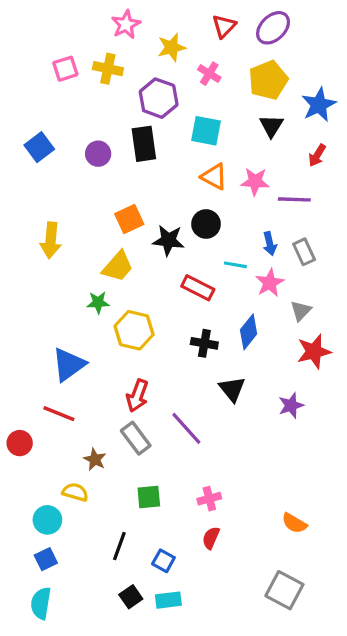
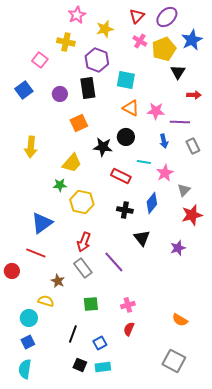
pink square: (65, 69) -> (40, 60), moved, turned -35
pink cross: (209, 74) -> (140, 41), moved
blue star: (319, 105) -> (192, 40), moved
black triangle: (271, 126) -> (178, 72), moved
red arrow: (317, 155) -> (194, 95), turned -120
orange square: (129, 219) -> (79, 123), moved
blue arrow: (270, 244) -> (164, 141), moved
gray rectangle: (304, 252) -> (193, 146), moved
blue square: (163, 561) -> (100, 343), turned 32
black square: (131, 597) -> (80, 365), turned -32

